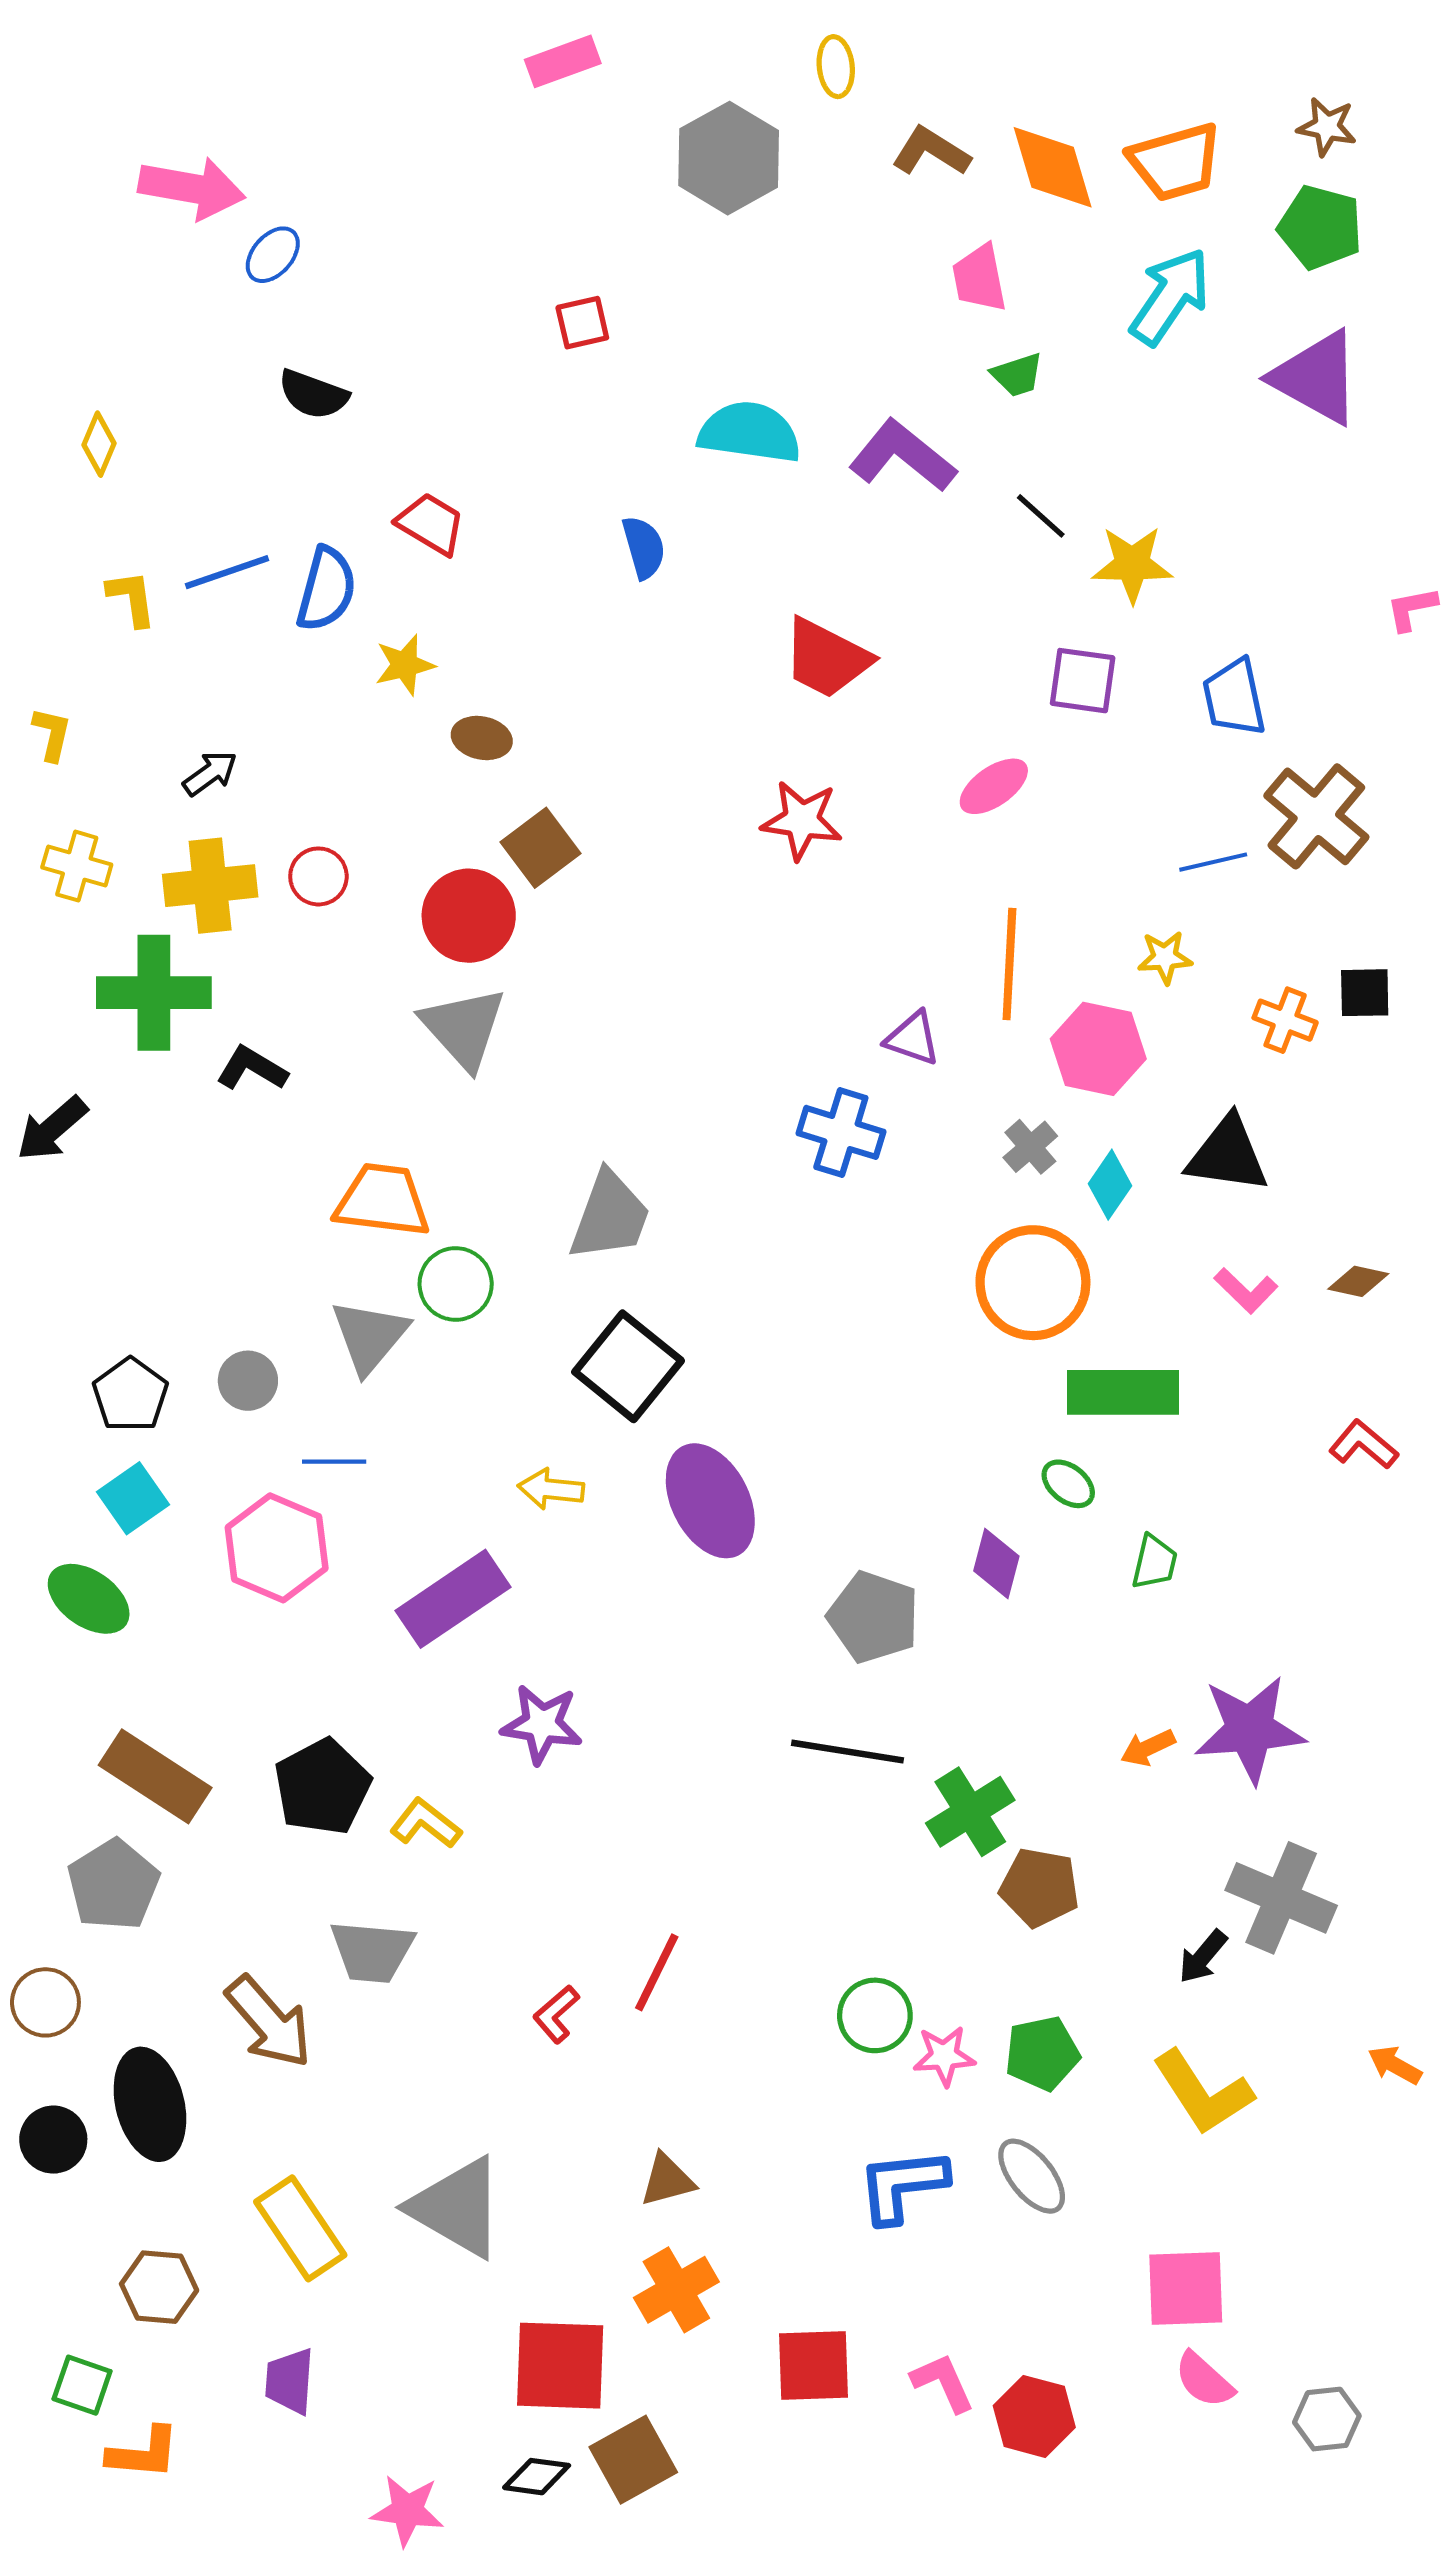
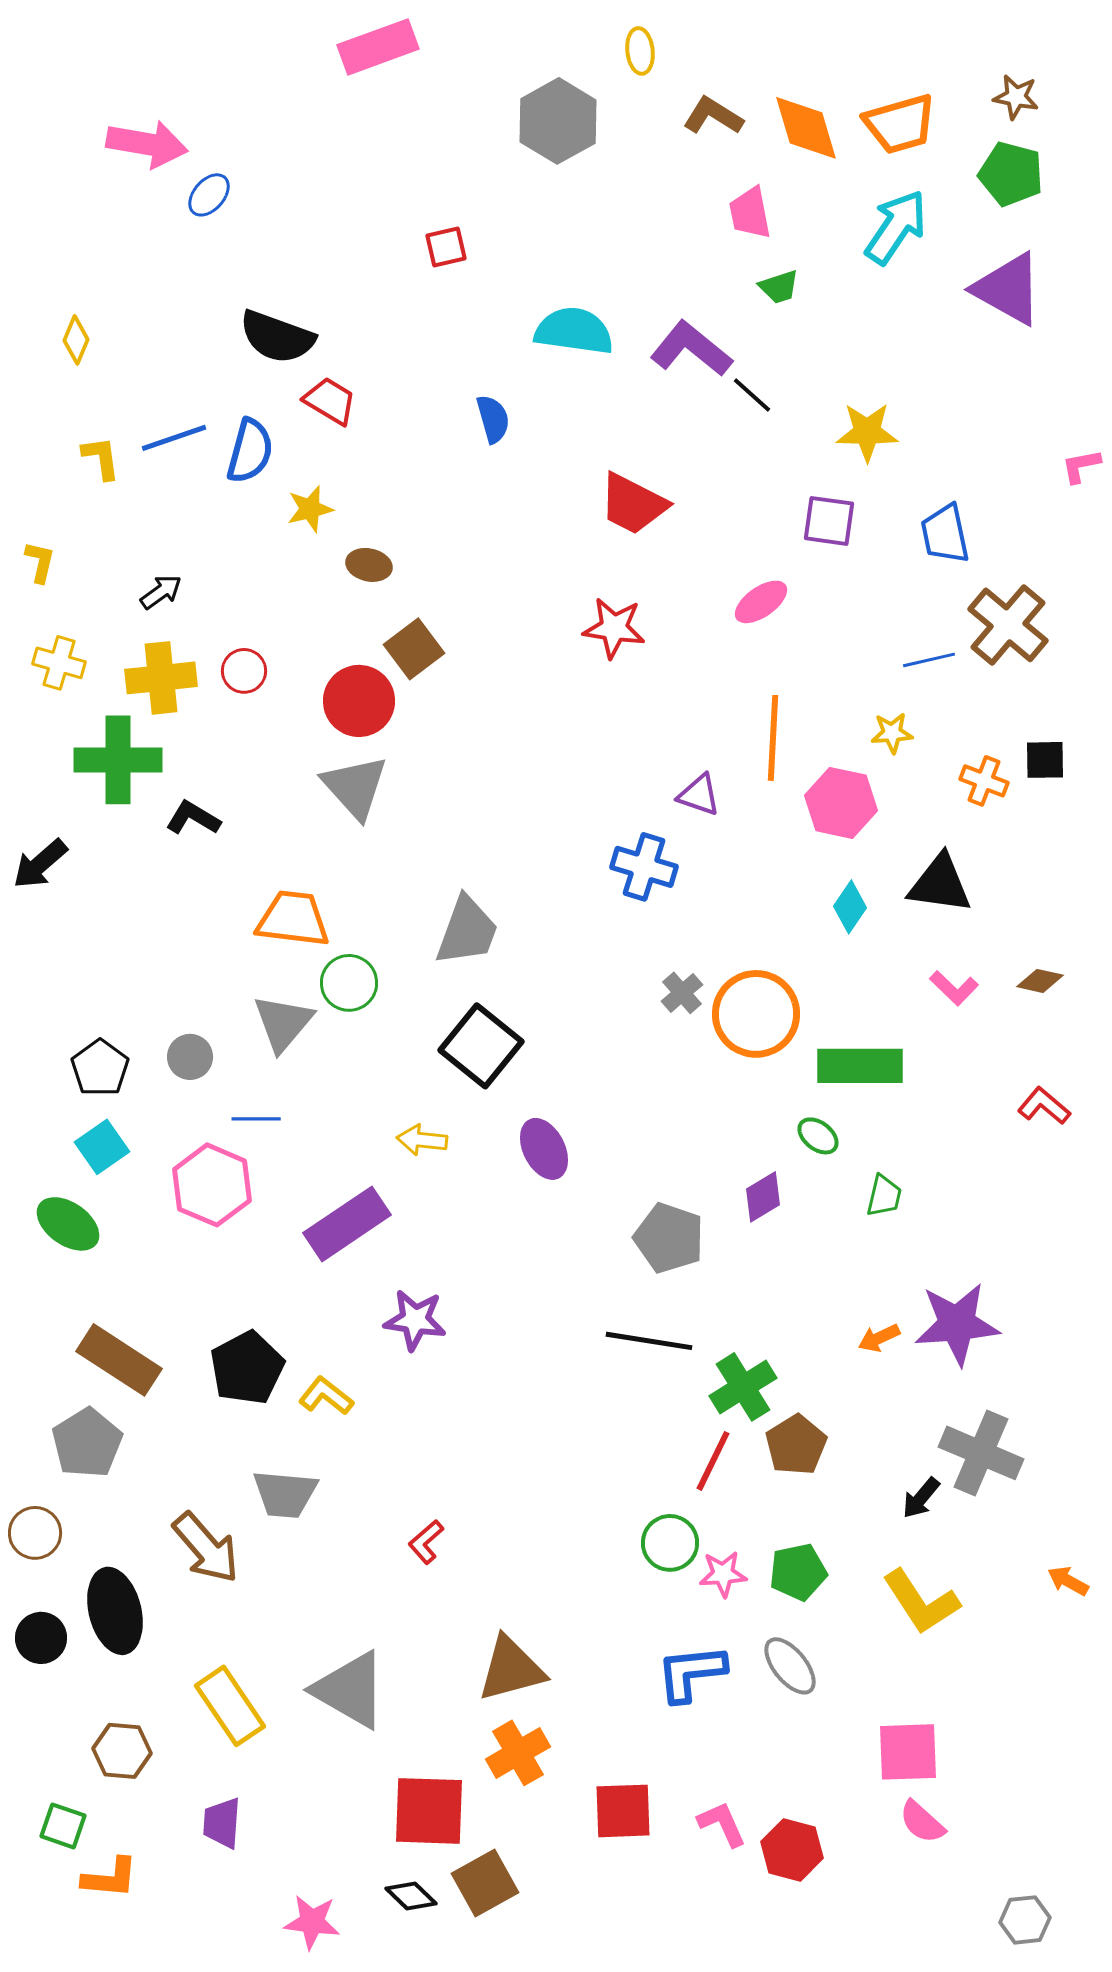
pink rectangle: (563, 61) -> (378, 47), moved, size x1.4
black semicircle: (313, 394) -> (277, 337), moved, size x1.4
black line: (1041, 516) -> (752, 395), moved
gray cross: (1030, 1147) -> (682, 993), moved
orange circle: (1033, 1283) -> (756, 1014), moved
purple ellipse: (710, 1501) -> (544, 1149), size x0.7
purple diamond: (996, 1564) -> (763, 1197), turned 44
brown pentagon: (1039, 1887) -> (796, 1445), turned 30
red line: (657, 1972) -> (713, 1461), moved
brown triangle: (667, 2180) -> (511, 1669), size x1.6
gray hexagon: (1327, 2419) -> (1025, 1920), moved
black diamond: (537, 2477) -> (411, 1896), turned 36

